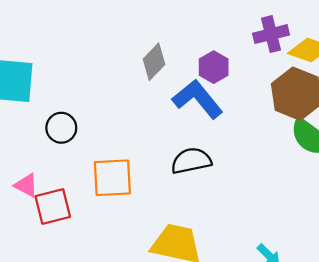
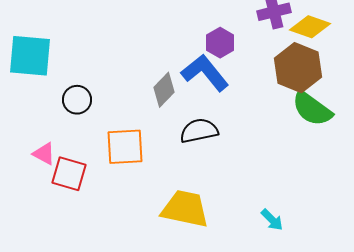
gray diamond: (154, 62) -> (164, 90), moved
red square: (53, 207) -> (69, 174), turned 30

